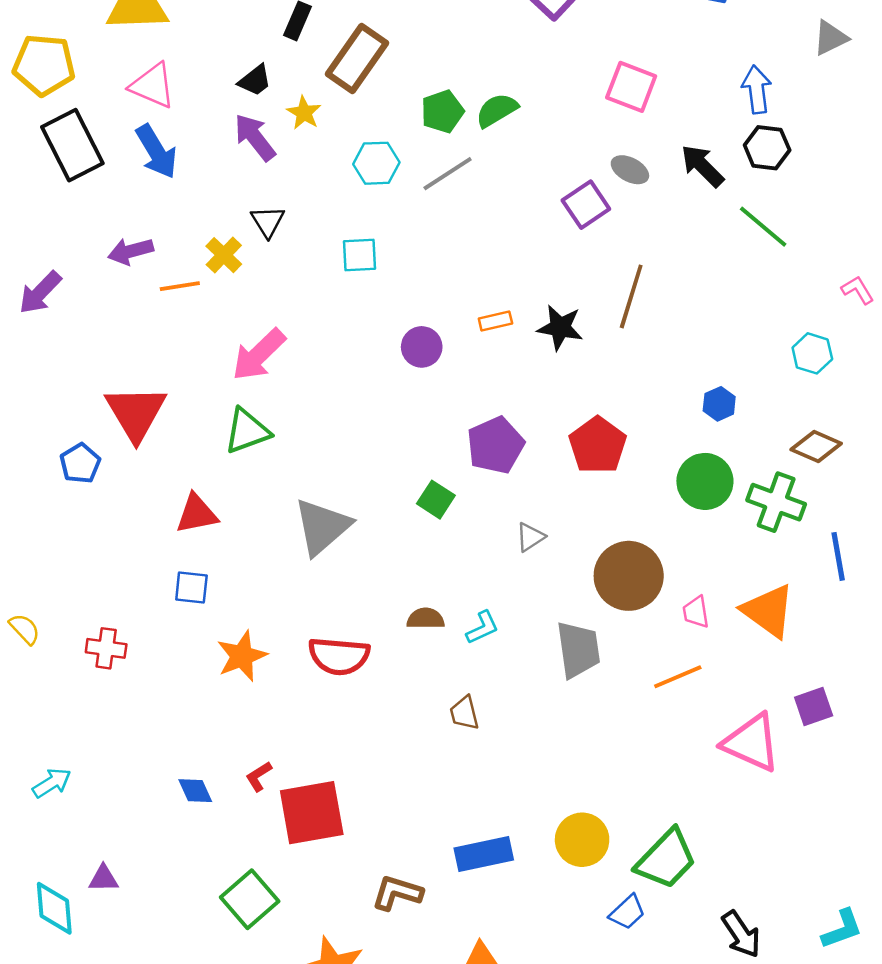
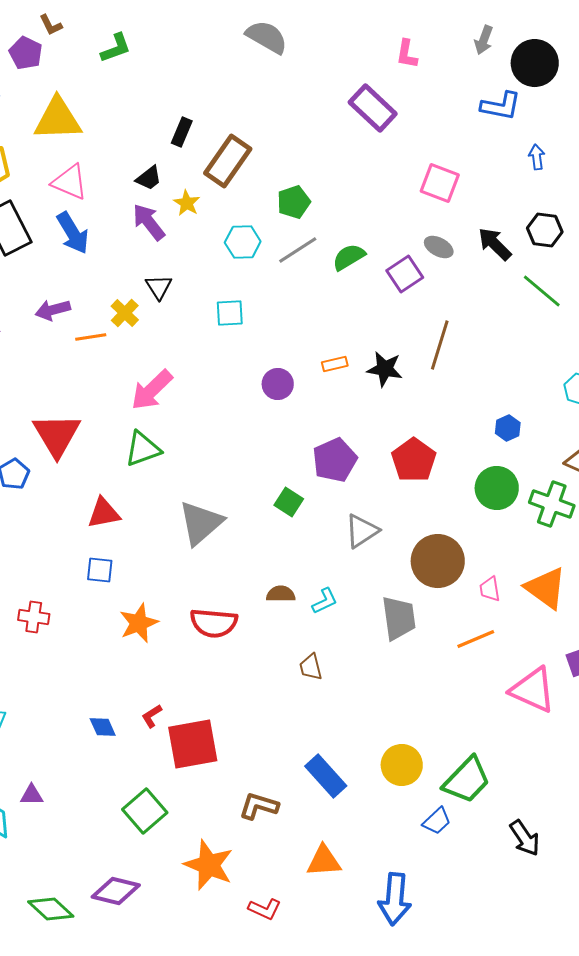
blue arrow: (757, 90) -> (537, 157), moved, size x0.7
green semicircle: (497, 110) -> (349, 257), moved
gray triangle: (530, 537) -> (362, 531), size x1.5
blue rectangle: (484, 854) -> (326, 776), turned 60

